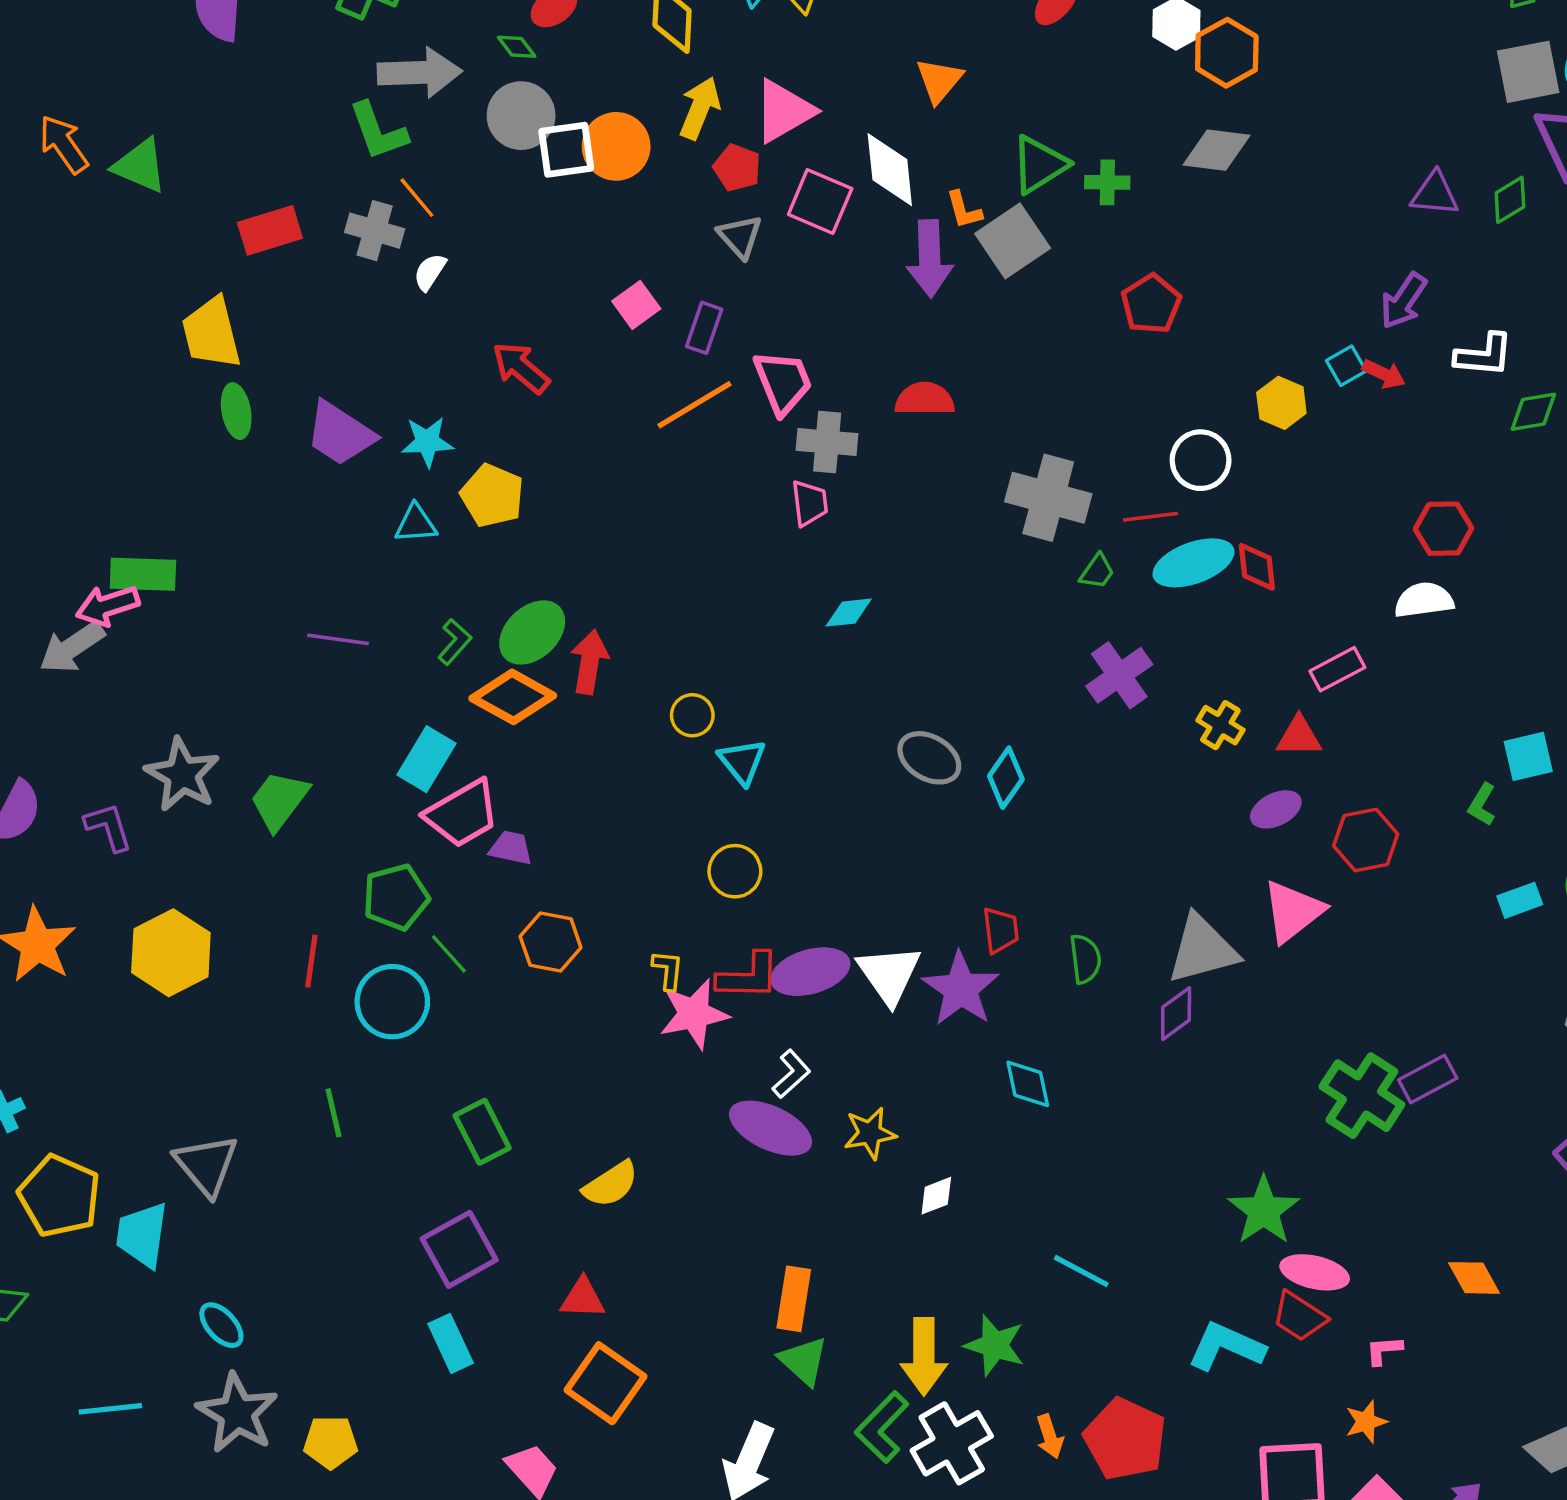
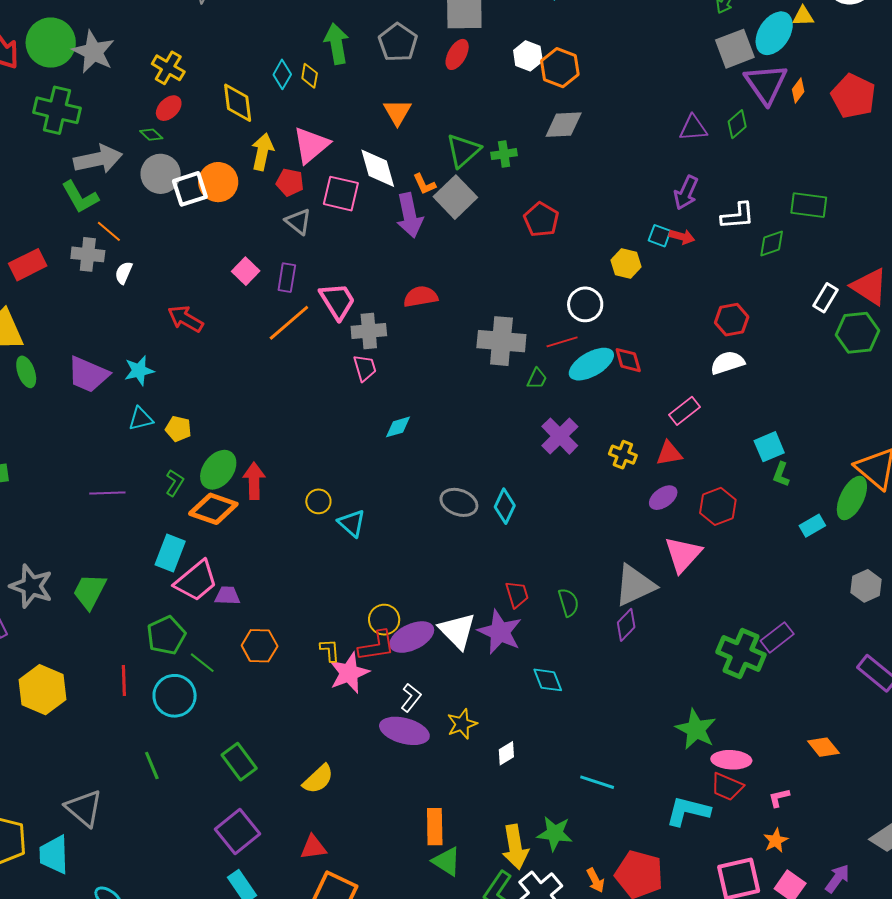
cyan square: (1346, 366) -> (660, 236), turned -30
yellow pentagon: (492, 495) -> (178, 429), moved, size x0.7
cyan square: (1528, 756) -> (769, 447), moved
yellow circle: (735, 871) -> (384, 620), moved

